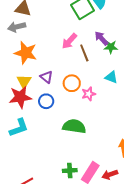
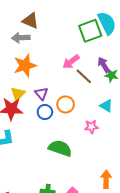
orange star: (26, 53) -> (25, 65), turned 30
brown line: (84, 53) -> (84, 76), turned -36
pink star: (89, 94) -> (91, 127), moved
blue circle: (46, 101) -> (45, 112), moved

